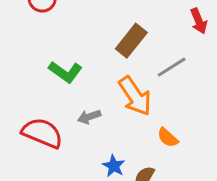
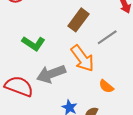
gray arrow: (89, 117) -> (51, 74), size x1.8

